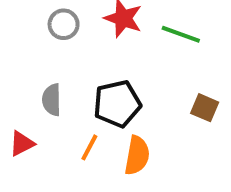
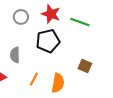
black pentagon: (117, 104) -> (48, 41), moved
brown square: (205, 108) -> (85, 66), moved

